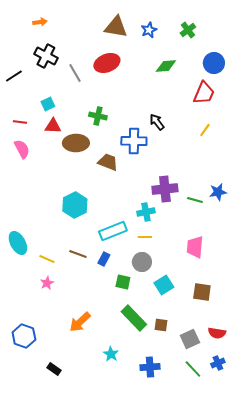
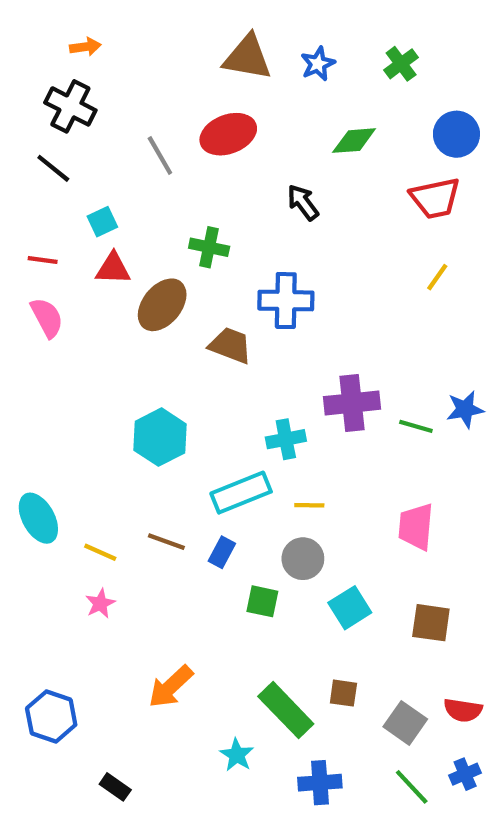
black cross: (46, 56) -> (70, 106), moved
black line: (14, 76) -> (53, 168), moved, turned 72
red trapezoid: (204, 93) -> (435, 198), turned 55
black arrow: (157, 122) -> (303, 202), moved
brown ellipse: (76, 143) -> (162, 305), turned -50
cyan cross: (146, 212) -> (286, 439), moved
green rectangle: (134, 318) -> (286, 710), moved
gray square: (190, 339) -> (405, 723), turned -30

